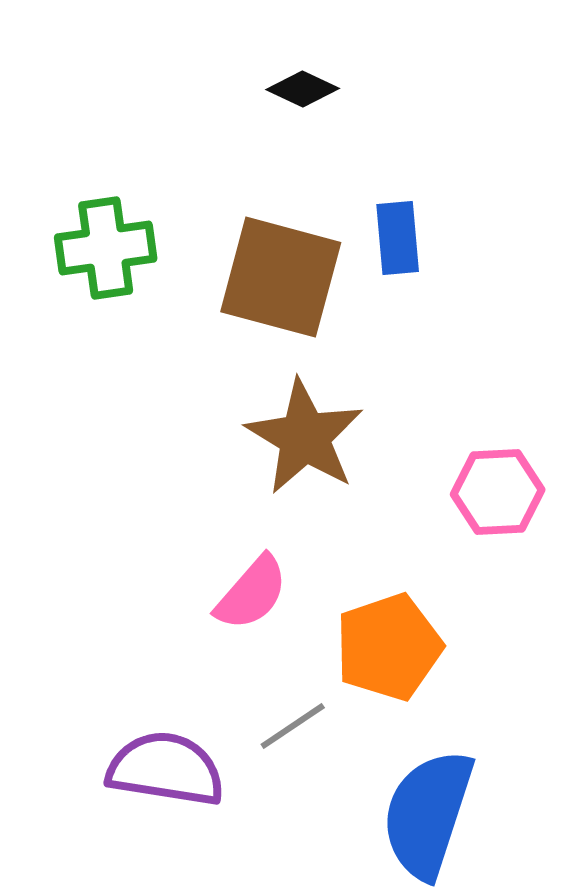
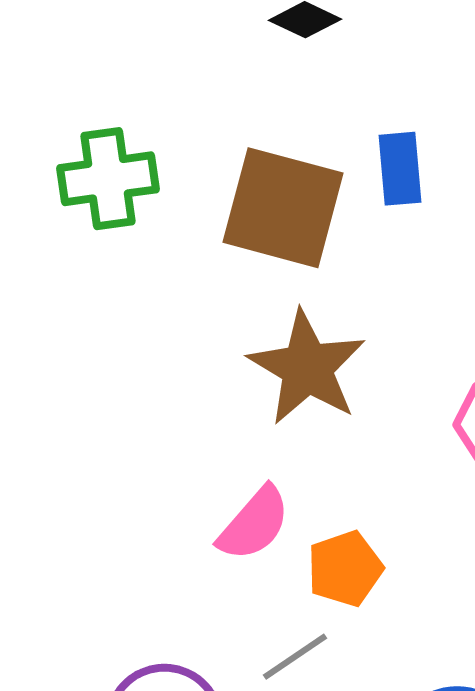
orange pentagon: (389, 647) -> (345, 569), moved, size x0.7

